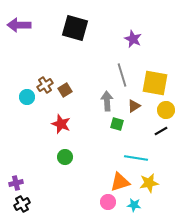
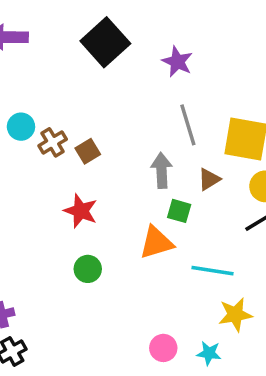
black square: (75, 28) -> (105, 42), turned 32
purple star: (133, 39) -> (177, 62), moved
cyan circle: (27, 97) -> (21, 127), moved
orange triangle: (120, 182) -> (156, 243), moved

